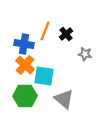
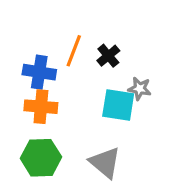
orange cross: (25, 65) -> (41, 107), turned -36
cyan square: (44, 76) -> (118, 105), moved

